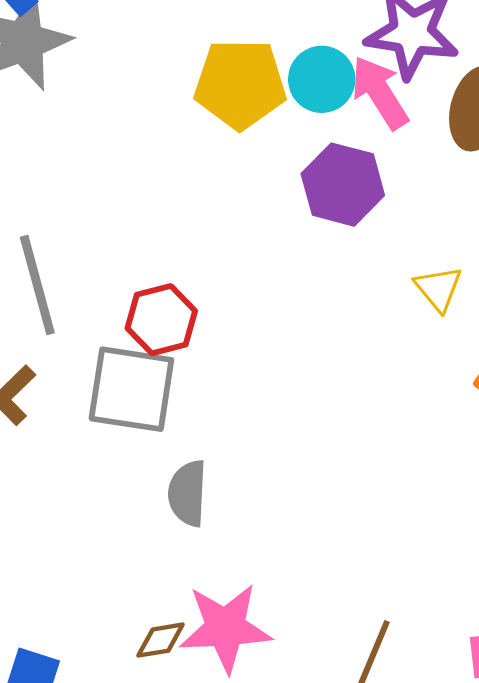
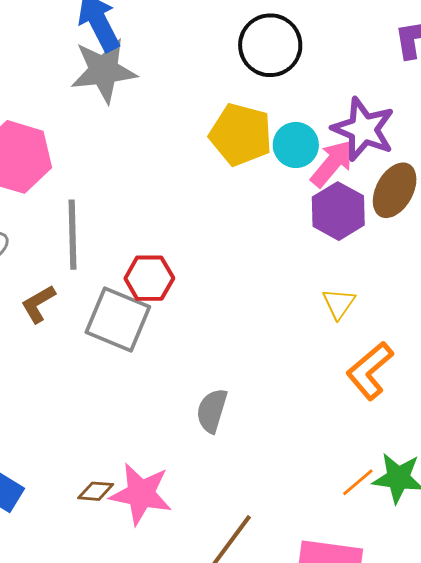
pink arrow: (380, 93) -> (332, 163), turned 58
purple hexagon: (343, 185) -> (338, 211), moved
gray semicircle: (188, 493) -> (212, 411), moved

